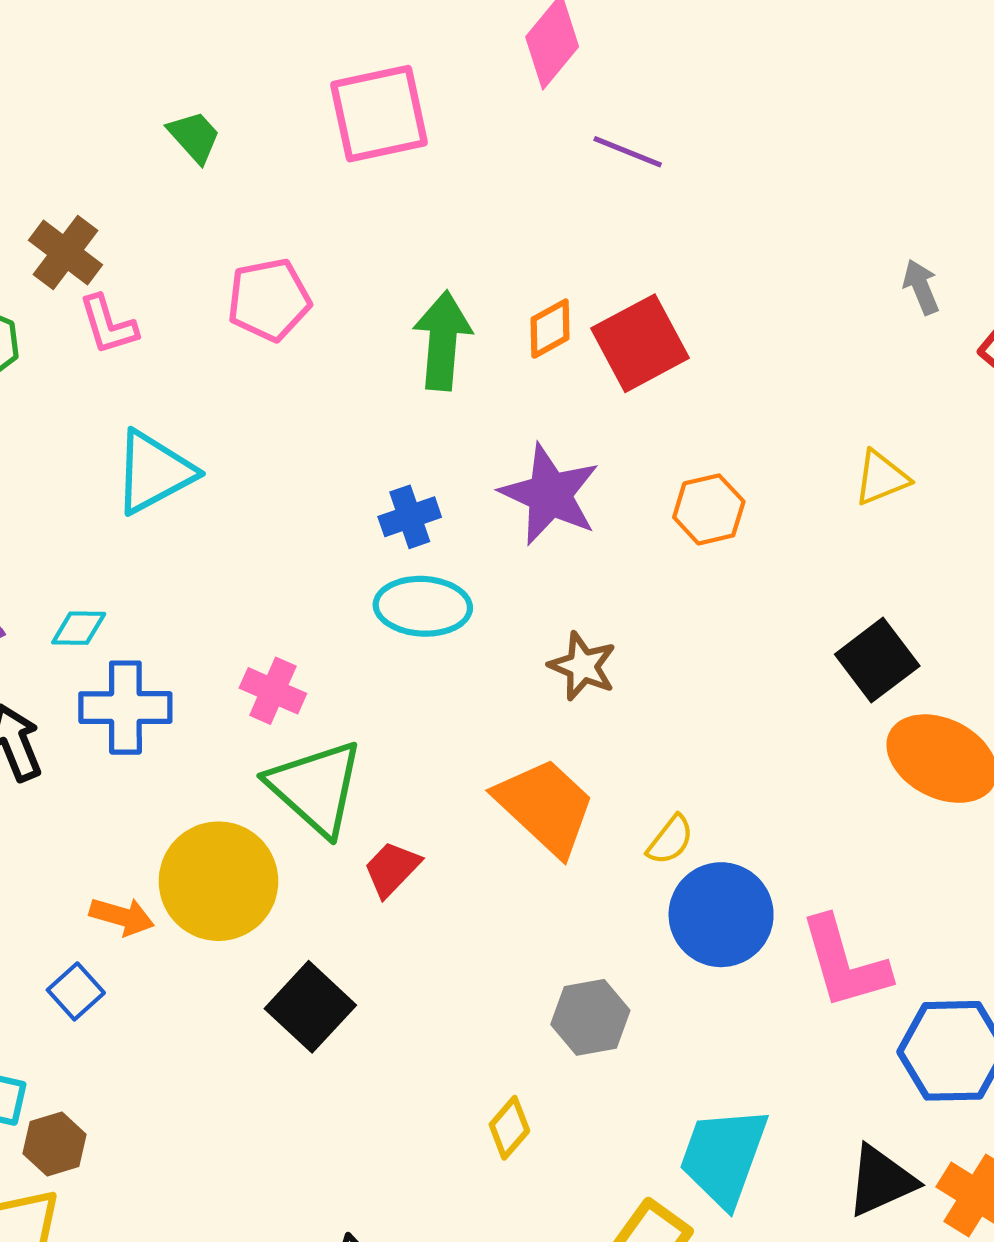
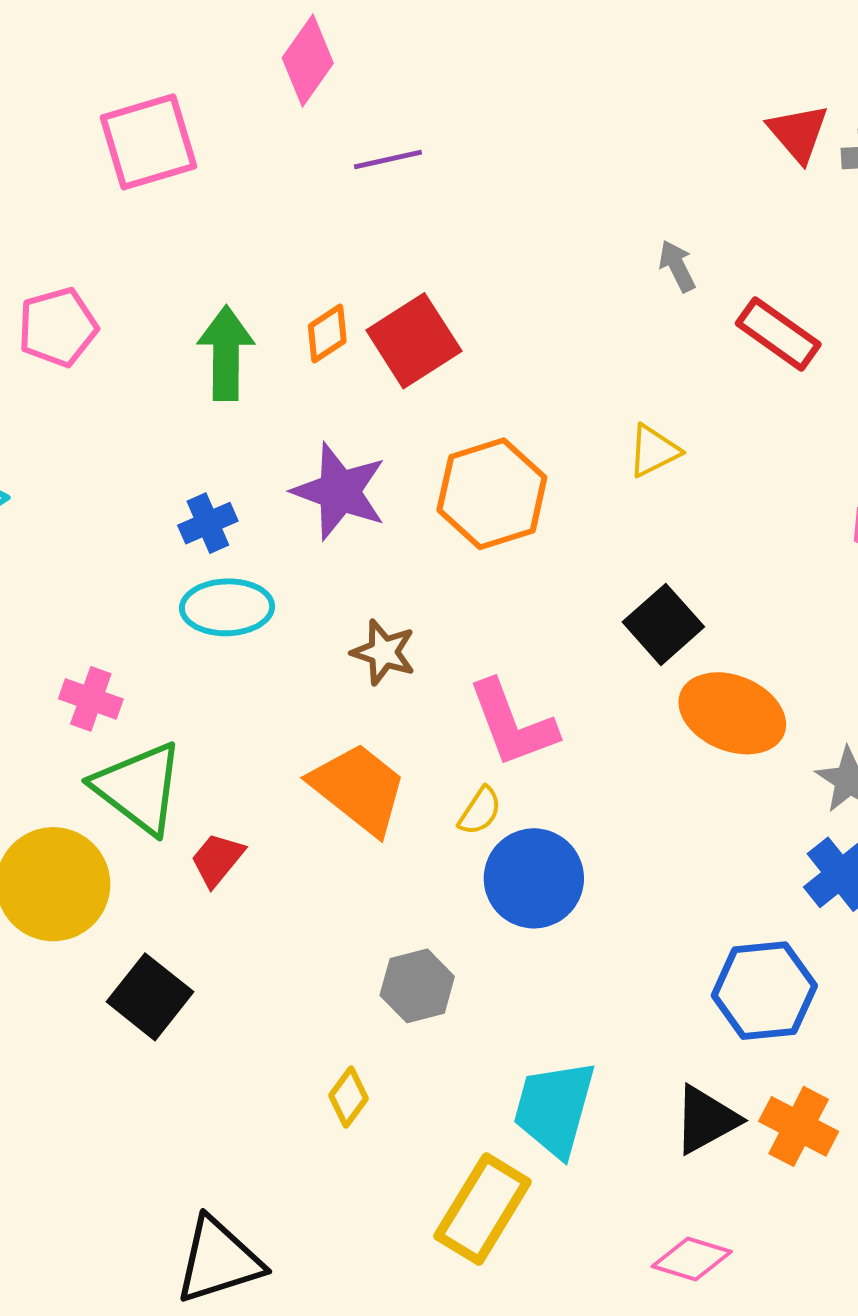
purple line: (628, 152) -> (388, 159), turned -30
orange hexagon: (709, 509) -> (492, 494), size x1.6
pink L-shape: (845, 963) -> (512, 724), moved

